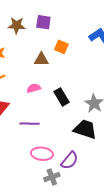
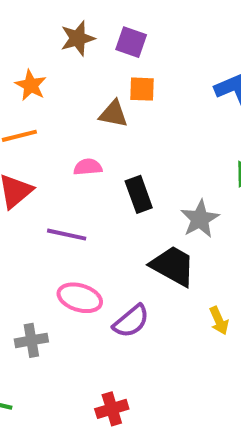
brown star: (17, 25) -> (78, 38), turned -30
orange square: (61, 47) -> (142, 89), moved, turned -32
gray cross: (52, 177) -> (31, 340), moved

